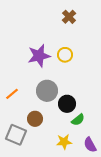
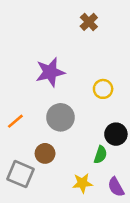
yellow circle: (65, 55) -> (103, 89), moved
black circle: (67, 104) -> (116, 134), moved
green semicircle: (78, 120) -> (100, 155), turned -32

